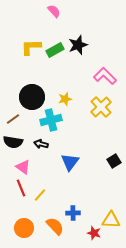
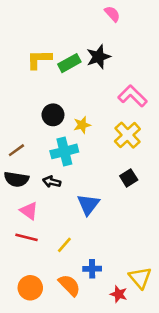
pink semicircle: (54, 11) -> (112, 14), moved
black circle: (32, 97) -> (53, 115), moved, size x0.7
black square: (114, 161) -> (129, 178), moved
red line: (21, 188) -> (26, 237), turned -54
yellow line: (40, 195) -> (64, 245), moved
yellow triangle: (111, 220) -> (140, 278), turned 48

